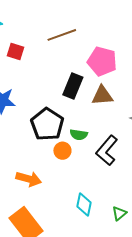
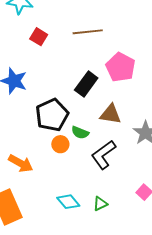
brown triangle: (102, 96) -> (111, 114), moved
cyan diamond: (84, 204) -> (68, 202), turned -65
green triangle: (119, 213) -> (100, 204), moved

